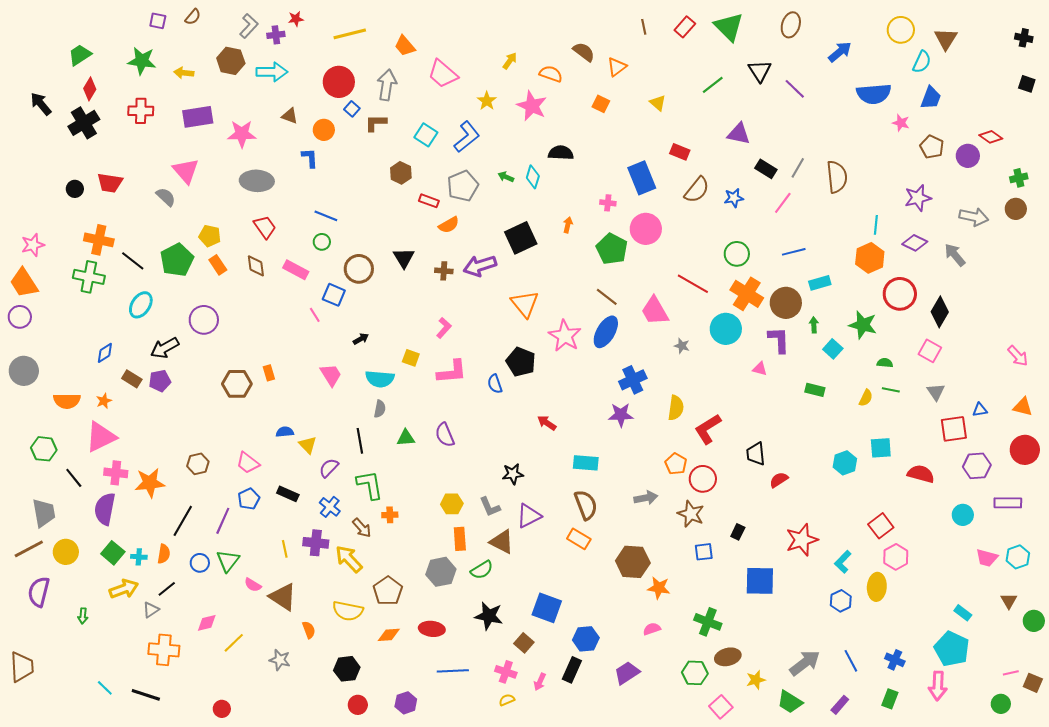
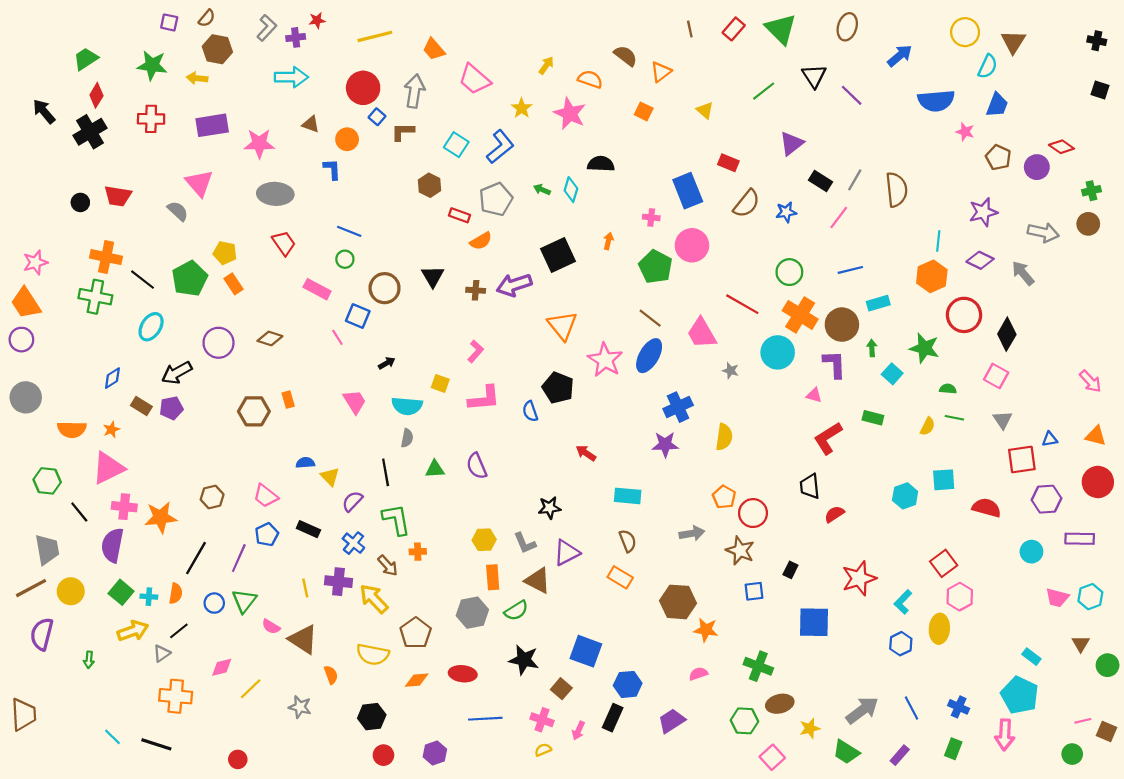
brown hexagon: (231, 61) -> (217, 49), moved
purple triangle: (739, 134) -> (792, 144), turned -50
brown diamond: (256, 266) -> (270, 338), moved, turned -65
red L-shape: (708, 429) -> (828, 438), moved
brown semicircle: (586, 505) -> (628, 541), size x0.7

